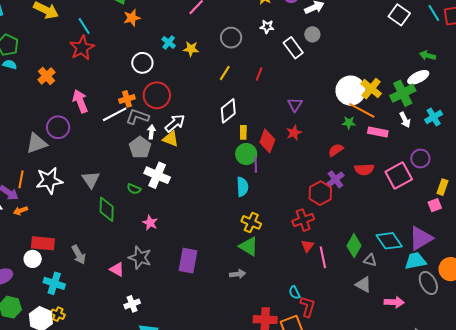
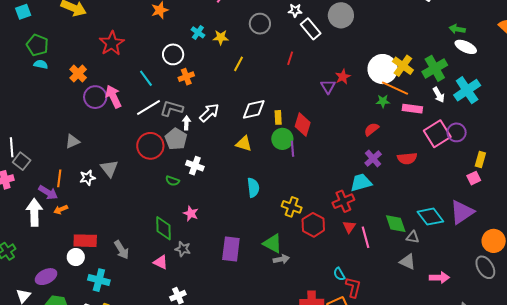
cyan line: (84, 26) -> (146, 78), moved
gray circle: (312, 34) -> (341, 15), size x1.6
white rectangle: (293, 48) -> (311, 29), moved
yellow line: (225, 73) -> (238, 64), moved
white ellipse: (418, 77) -> (466, 47), moved, turned 55
red circle: (157, 95) -> (150, 146), moved
orange cross: (127, 99) -> (186, 77), moved
white diamond: (228, 111) -> (254, 109), moved, turned 30
cyan cross: (434, 117) -> (467, 90), size x1.5
purple circle: (58, 127) -> (95, 97), moved
red star: (294, 133) -> (343, 77), moved
yellow triangle: (171, 139) -> (244, 144), moved
gray triangle: (37, 143) -> (72, 141), size x0.7
red semicircle: (364, 169) -> (407, 158), moved
white cross: (157, 175) -> (195, 166), size x0.7
pink square: (399, 176) -> (437, 134), moved
gray triangle: (91, 180) -> (109, 168), moved
white star: (49, 181) -> (87, 178), size x0.6
cyan semicircle: (242, 187) -> (253, 188), moved
red hexagon: (320, 193) -> (313, 225), moved
green diamond: (107, 209) -> (163, 228), moved
green triangle: (249, 246) -> (273, 243), moved
green diamond: (354, 246) -> (396, 224), turned -45
gray star: (140, 258) -> (183, 249), size x0.7
cyan trapezoid: (415, 261) -> (361, 183), moved
gray ellipse: (428, 283) -> (485, 267), moved

